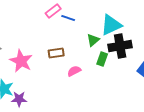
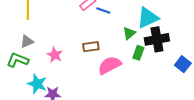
pink star: (21, 61) -> (55, 55), size x0.7
pink semicircle: (74, 71) -> (109, 65), size x1.6

